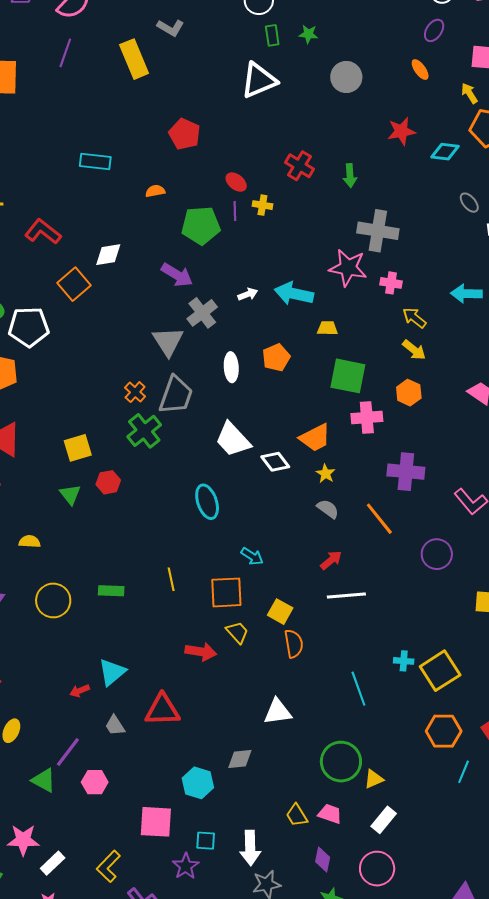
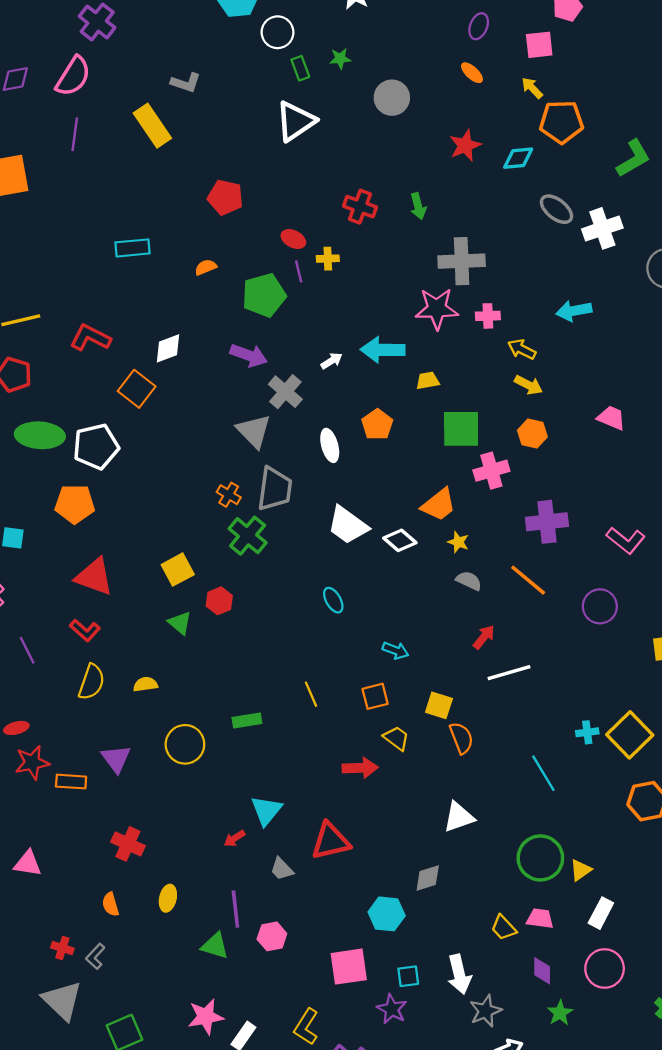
gray ellipse: (469, 203) -> (557, 209), size x1.4
cyan ellipse: (207, 502) -> (333, 600), size x0.7
orange square: (226, 592) -> (375, 696), size x0.7
purple line: (68, 752) -> (235, 909), turned -32

